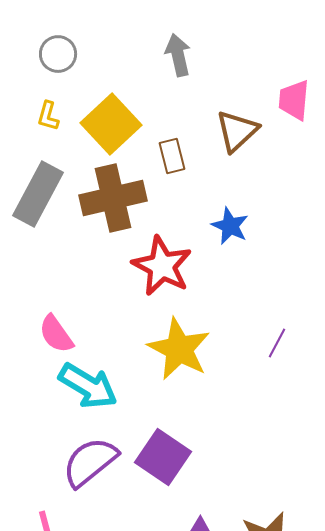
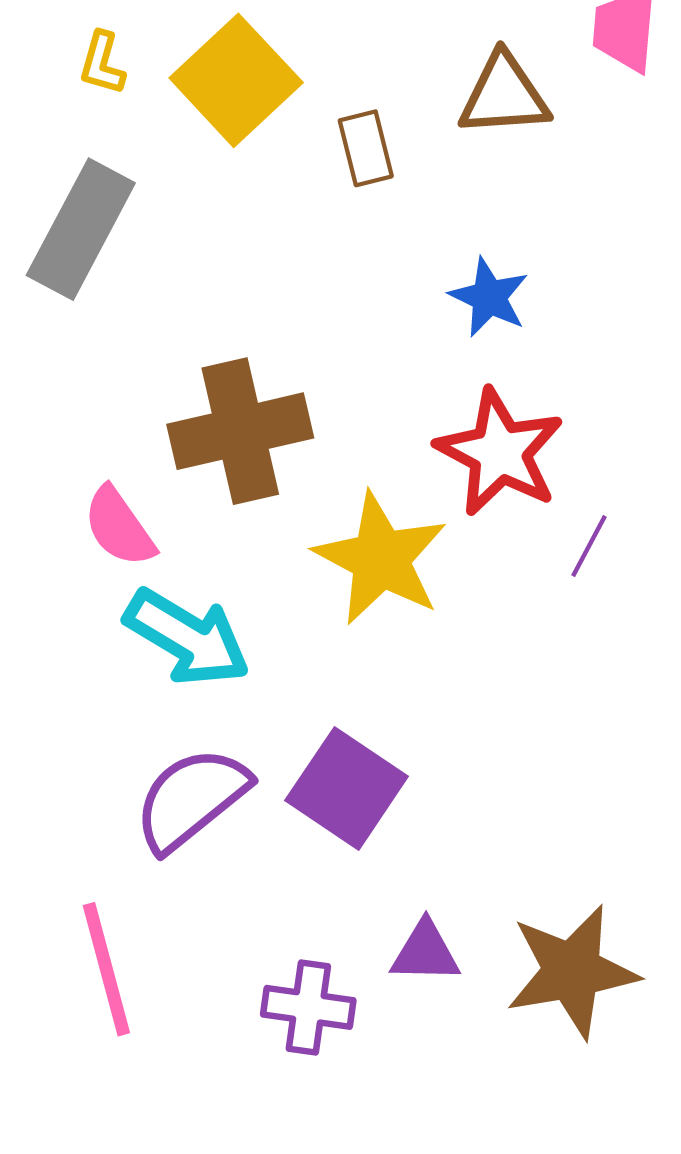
brown triangle: (237, 131) -> (504, 95), turned 39
brown cross: (113, 198) -> (240, 431), moved
red star: (162, 266) -> (500, 452), moved

